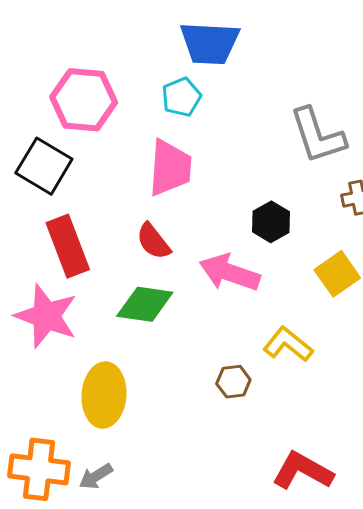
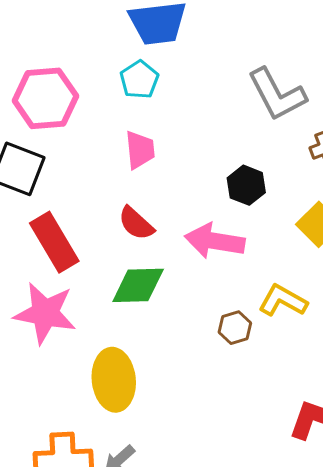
pink trapezoid: (170, 168) -> (140, 150), size x0.7
brown hexagon: (233, 382) -> (235, 328), moved

